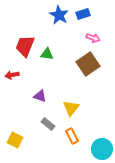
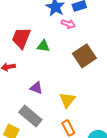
pink arrow: (93, 38) -> (68, 24), moved
gray rectangle: (48, 124) -> (30, 116), moved, size x1.6

